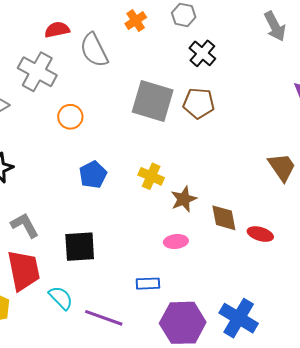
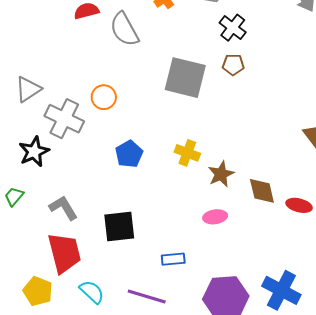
gray cross: (37, 72) -> (64, 119), moved
brown pentagon: (199, 103) -> (233, 65), moved, size x0.7
blue rectangle: (148, 284) -> (173, 259), moved
cyan semicircle: (61, 298) -> (92, 292), moved

